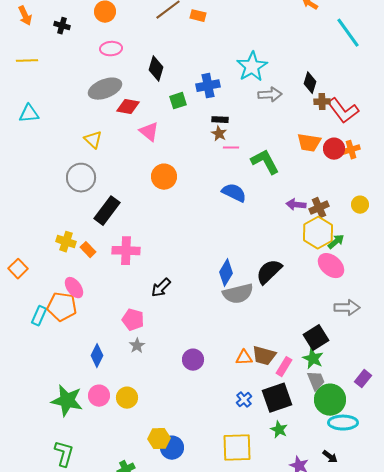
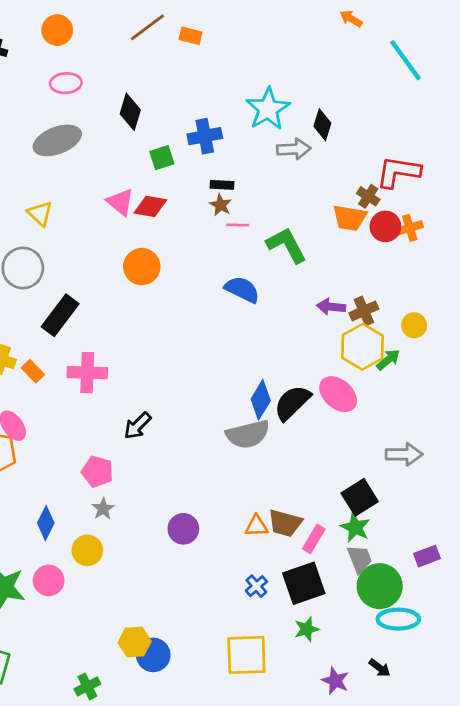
black diamond: (310, 83) -> (322, 125), moved
brown cross: (322, 102) -> (368, 196), moved, turned 35
red diamond: (128, 107) -> (150, 206), moved
red L-shape: (343, 111) -> (398, 172), turned 136
yellow circle: (360, 205) -> (414, 325), moved
pink ellipse: (331, 266) -> (338, 394), moved
blue diamond: (226, 273) -> (261, 400), moved
purple rectangle: (363, 379) -> (427, 556), turned 30
yellow circle: (127, 398) -> (87, 550), moved
green star: (279, 430) -> (307, 629), turned 30

